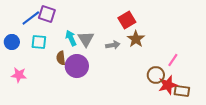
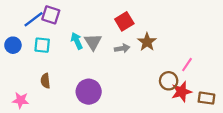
red square: (127, 20) -> (124, 21), moved
brown semicircle: (61, 58) -> (45, 81), moved
purple circle: (77, 66) -> (89, 92), moved
pink star: (19, 75) -> (21, 100), moved
brown rectangle: (182, 91) -> (206, 98), moved

